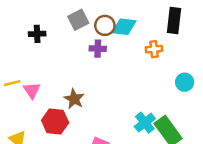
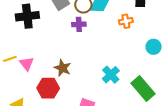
black cross: (37, 34) -> (27, 16), size x1.6
cyan cross: (145, 123) -> (111, 75), moved

